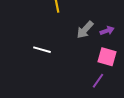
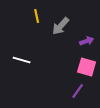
gray arrow: (85, 30) -> (61, 26), moved

